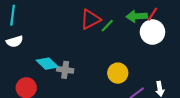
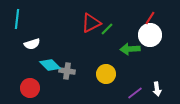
green arrow: (137, 16) -> (130, 49), moved
white semicircle: (15, 41) -> (32, 44), moved
yellow circle: (118, 73) -> (106, 74), moved

